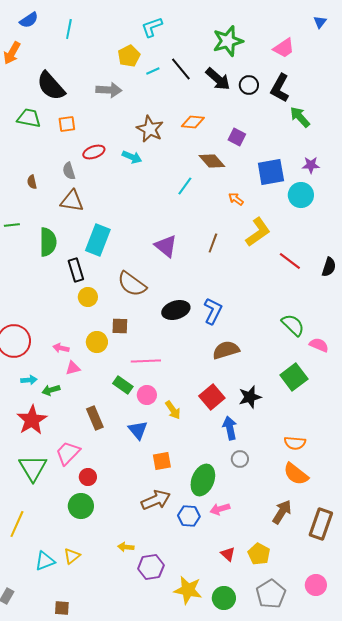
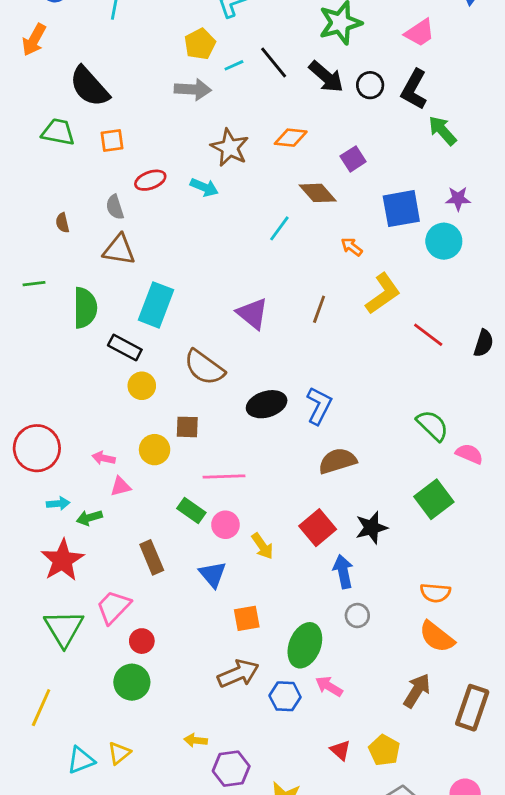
gray arrow: (109, 90) -> (193, 89), moved
purple square: (237, 137) -> (353, 159), turned 30
black rectangle: (76, 270) -> (125, 348), turned -45
pink arrow: (220, 509) -> (329, 686), turned 48

